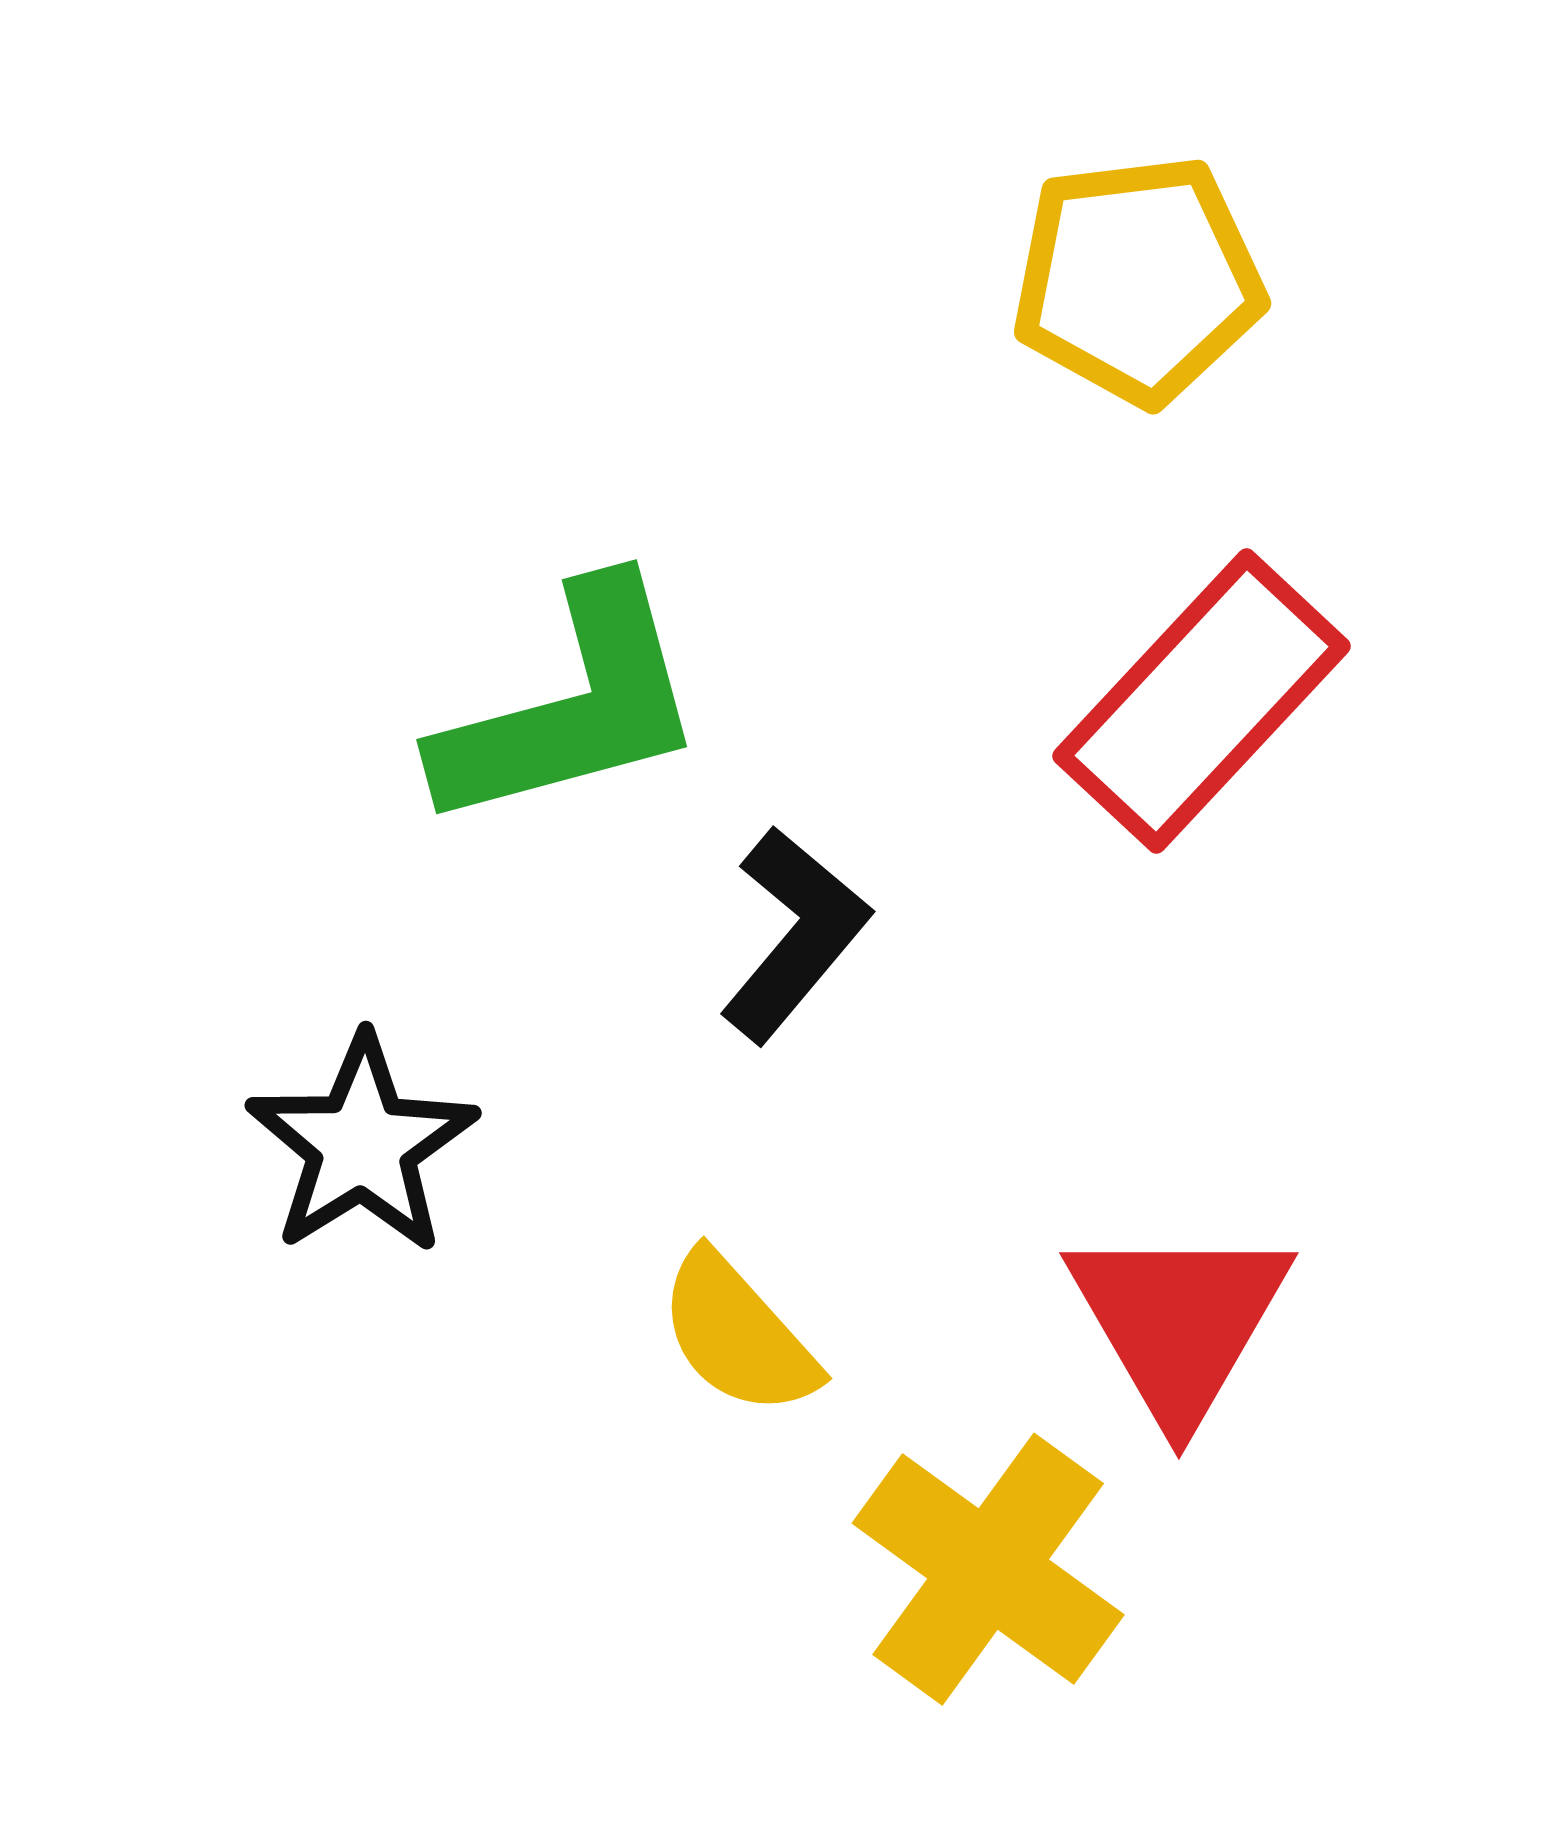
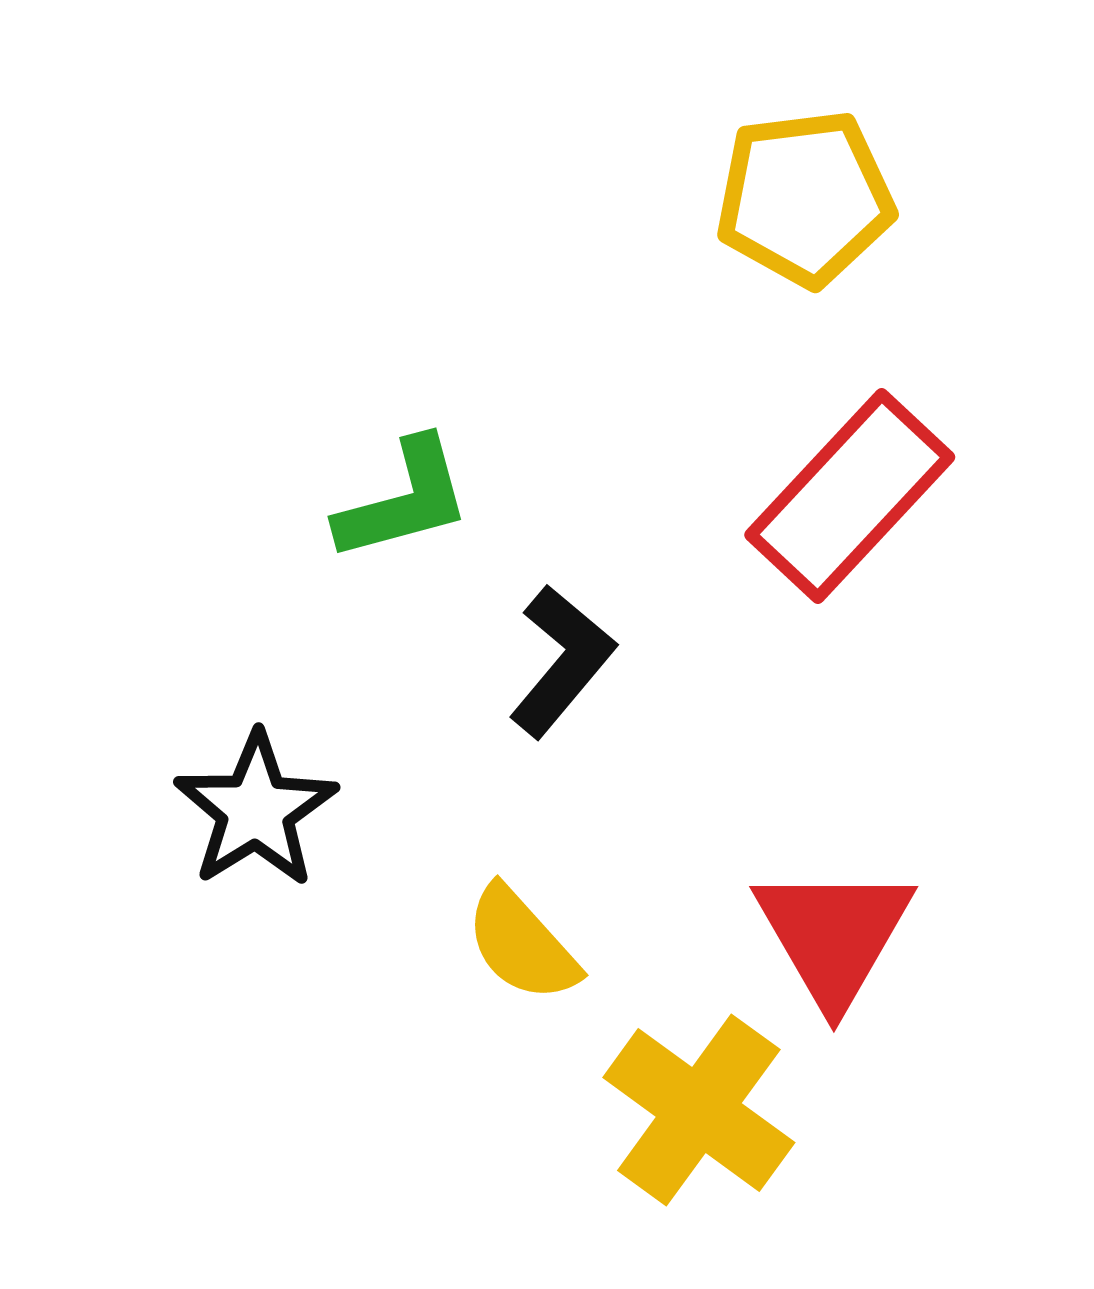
green L-shape: (571, 707) -> (404, 500), size x0.7

